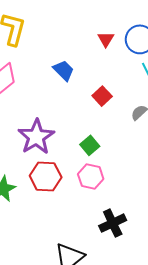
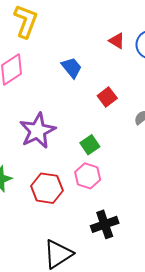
red triangle: (106, 39) -> (117, 41), turned -36
red hexagon: (46, 176) -> (47, 188), moved

